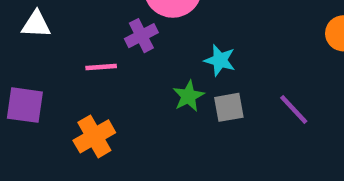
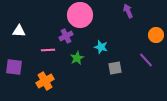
green star: (188, 96) -> (77, 58), moved
gray square: (229, 107) -> (115, 68), moved
purple line: (294, 110) -> (146, 60), moved

